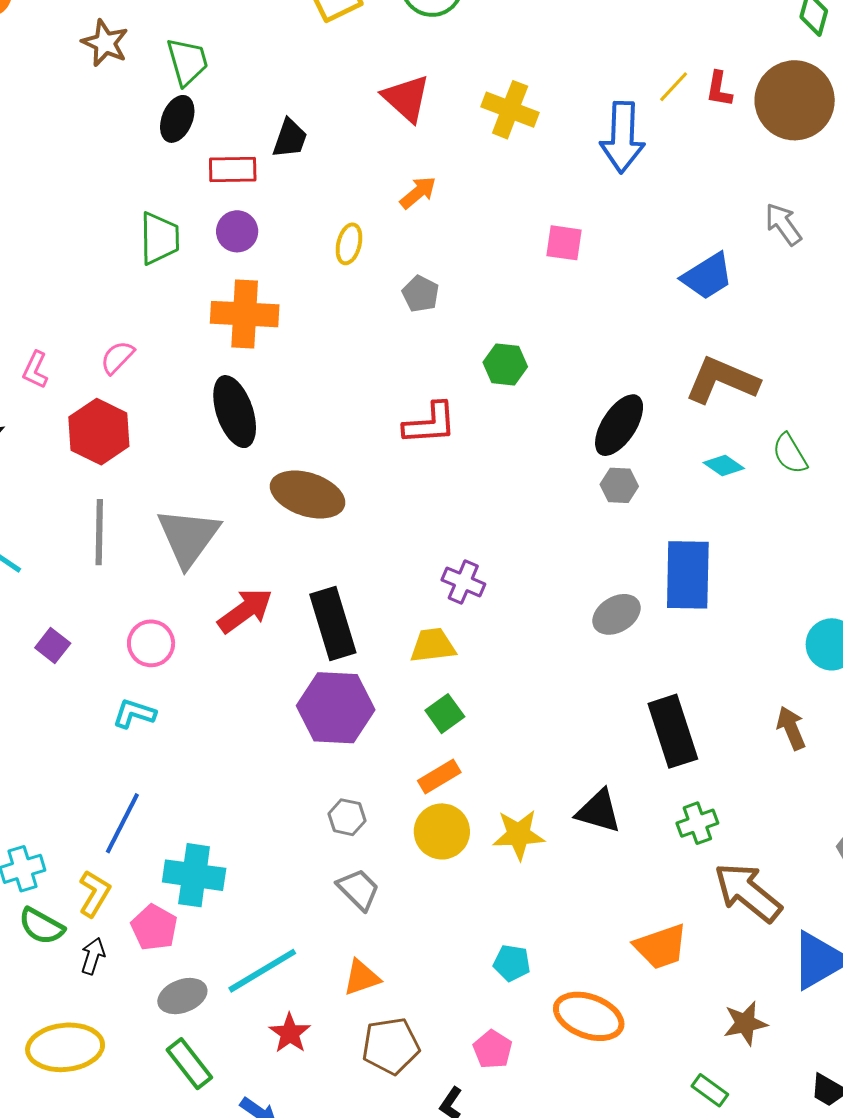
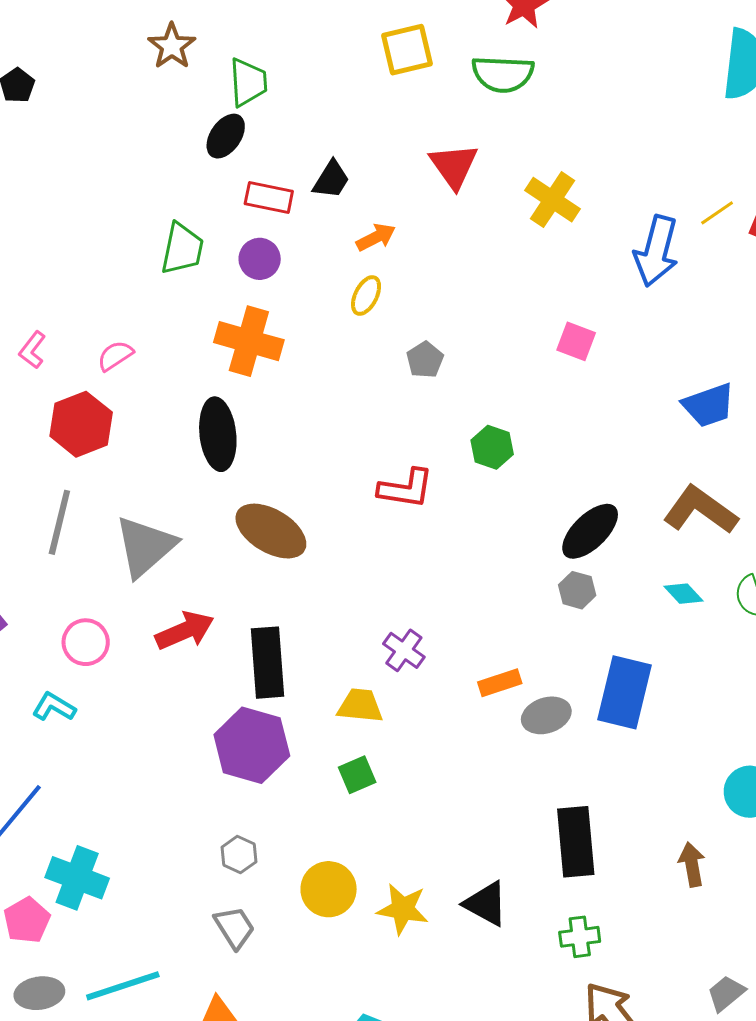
orange arrow: (418, 193) -> (376, 237), moved
orange rectangle: (439, 776) -> (500, 683), moved

